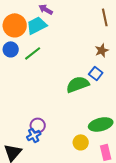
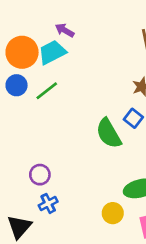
green semicircle: (78, 84) -> (109, 133), turned -100
purple circle: (38, 125) -> (40, 175), moved

